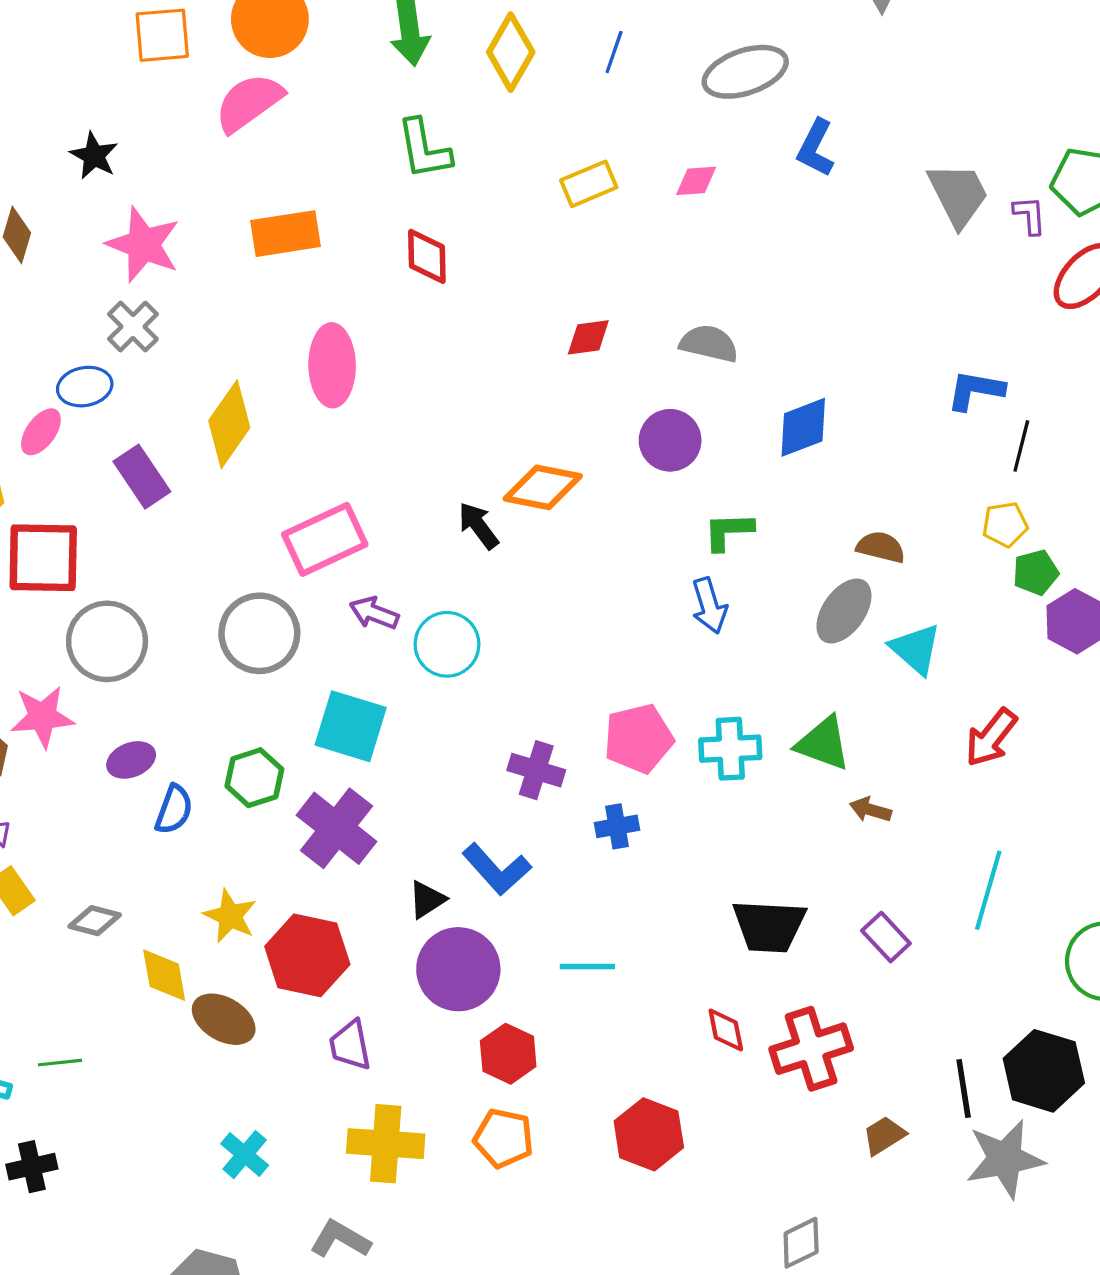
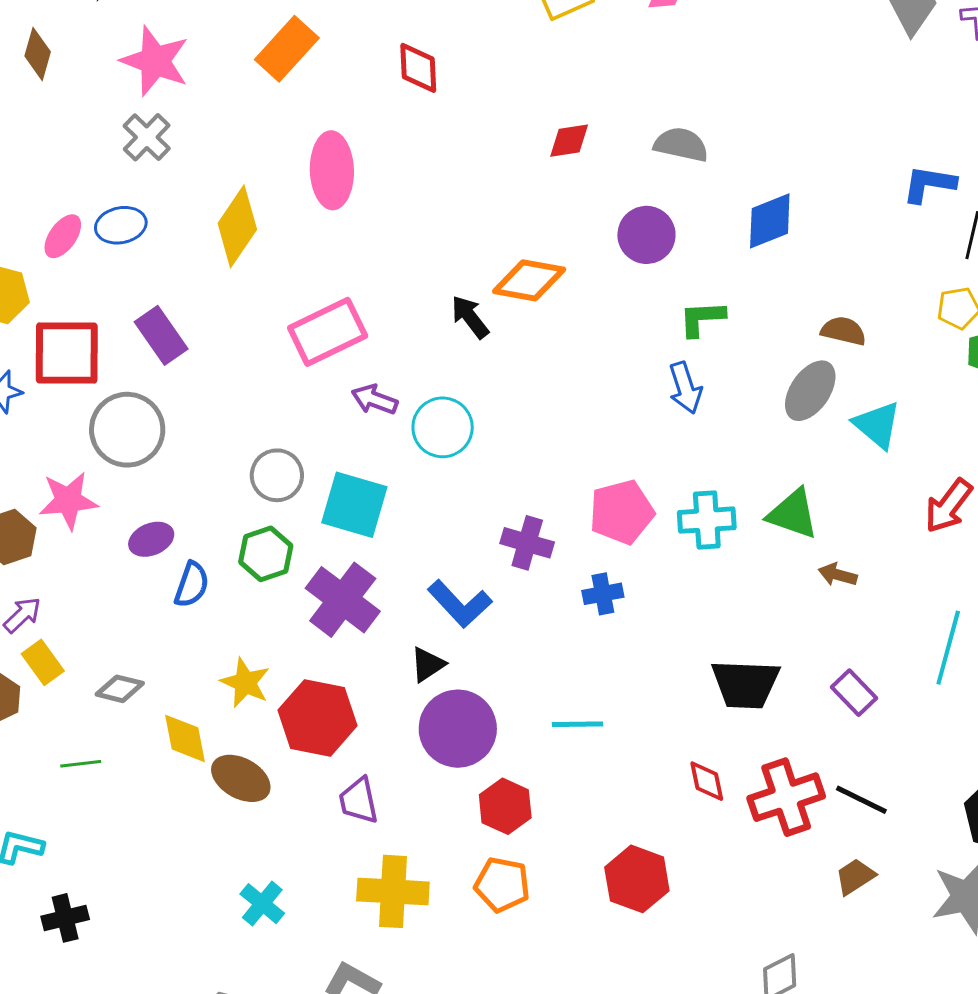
orange rectangle: (286, 234) -> (287, 49), turned -38
blue ellipse: (85, 387) -> (121, 225), moved
purple rectangle: (142, 477) -> (161, 335), moved
gray circle: (259, 633) -> (277, 475), moved, size x0.7
blue L-shape: (497, 869) -> (460, 604), moved
green line: (60, 1063) -> (81, 764), moved
black line: (964, 1088) -> (861, 800), moved, turned -54

